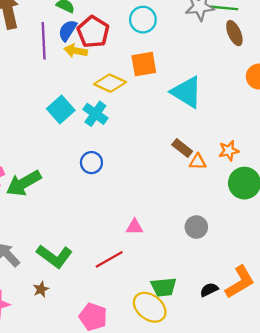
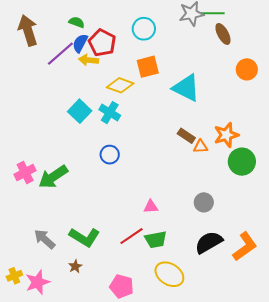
purple line: (44, 41) -> (60, 54), turned 56
orange star: (229, 151) -> (226, 135), size x1.4
green trapezoid: (164, 287) -> (156, 240), moved
black semicircle: (209, 290) -> (209, 242), moved, size x1.8

